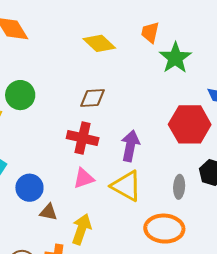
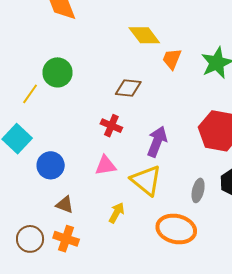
orange trapezoid: (150, 32) -> (172, 59), moved
red cross: (83, 138) -> (111, 126), size x0.7
brown triangle: (48, 212) -> (65, 205), moved
yellow arrow: (81, 229) -> (117, 213), moved, size x0.7

